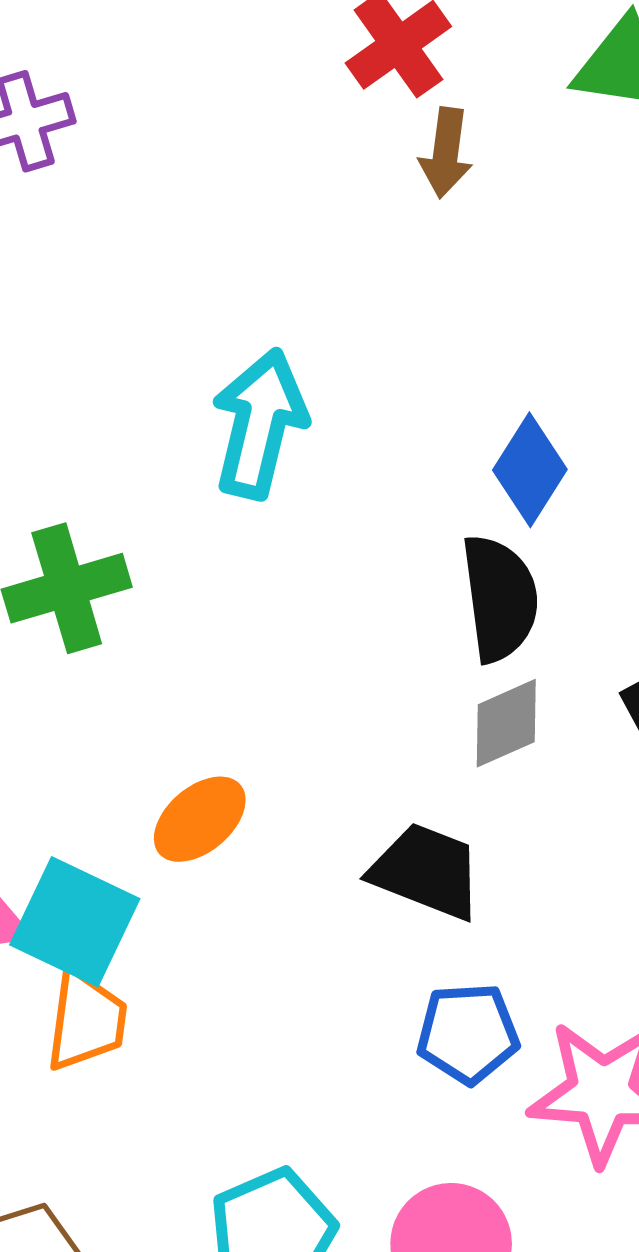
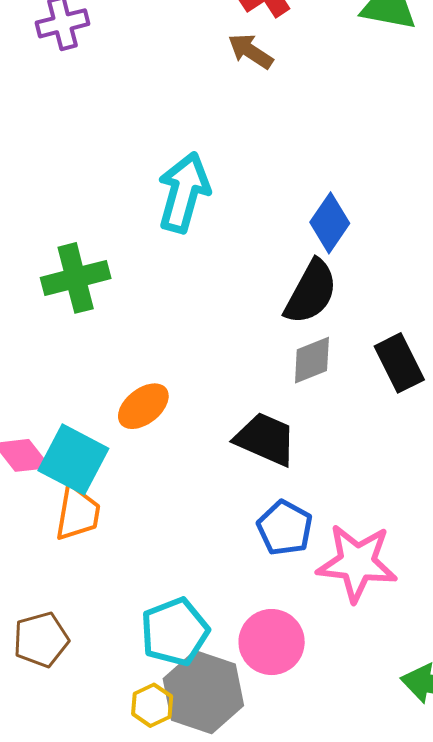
brown arrow: (446, 153) -> (250, 51), moved, turned 114
black semicircle: (500, 598) -> (311, 292), turned 34
blue pentagon: (468, 1033) -> (285, 528), turned 30

